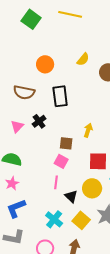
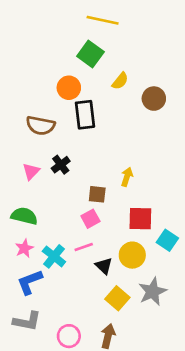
green square: (31, 19) -> (90, 54), moved
black rectangle: (60, 96) -> (85, 115), moved
pink square: (61, 161) -> (90, 219), turned 32
pink line: (56, 182) -> (84, 247), turned 64
cyan cross: (54, 219) -> (54, 256), moved

